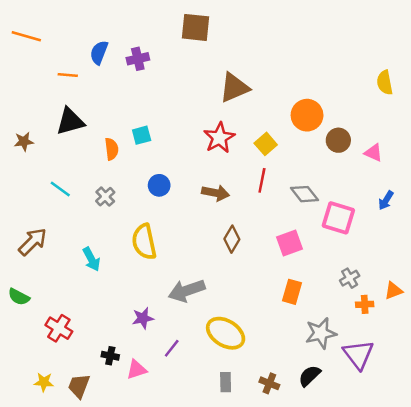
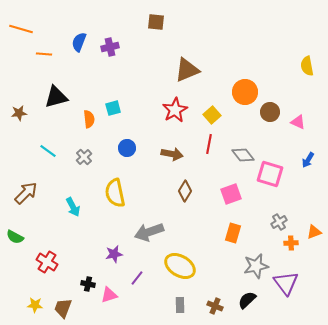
brown square: (195, 27) -> (156, 22), size x0.7
orange line: (68, 75) -> (44, 54), moved

